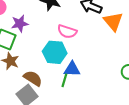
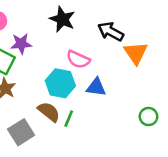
blue triangle: (72, 69) -> (96, 87), moved
brown semicircle: (33, 78) -> (49, 112), moved

